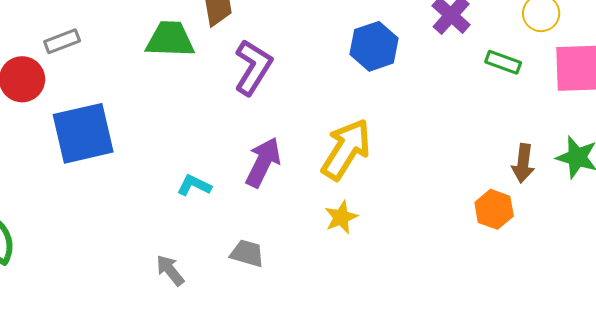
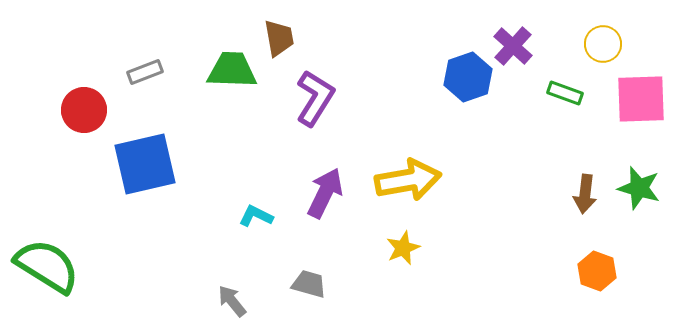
gray rectangle: (62, 41) -> (145, 72), moved
blue hexagon: (374, 46) -> (468, 77), moved
yellow arrow: (346, 149) -> (408, 180), turned 48
orange hexagon: (494, 209) -> (597, 271), moved

